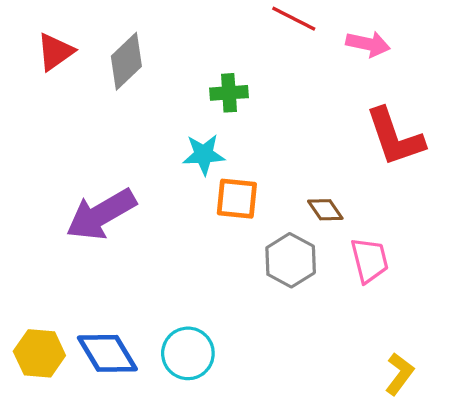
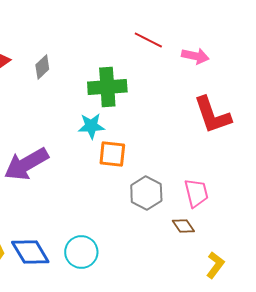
gray diamond: (126, 61) -> (42, 67), size x0.7
green cross: (229, 93) -> (107, 87), size x1.6
brown diamond: (325, 210) -> (183, 226), moved

